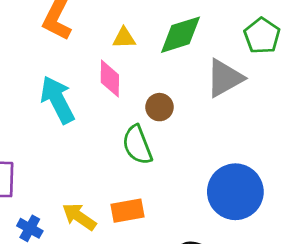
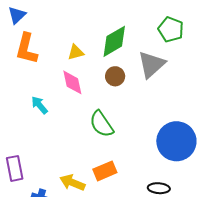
cyan arrow: (58, 100) -> (39, 105), size x0.6
brown circle: (159, 107) -> (115, 76), moved

